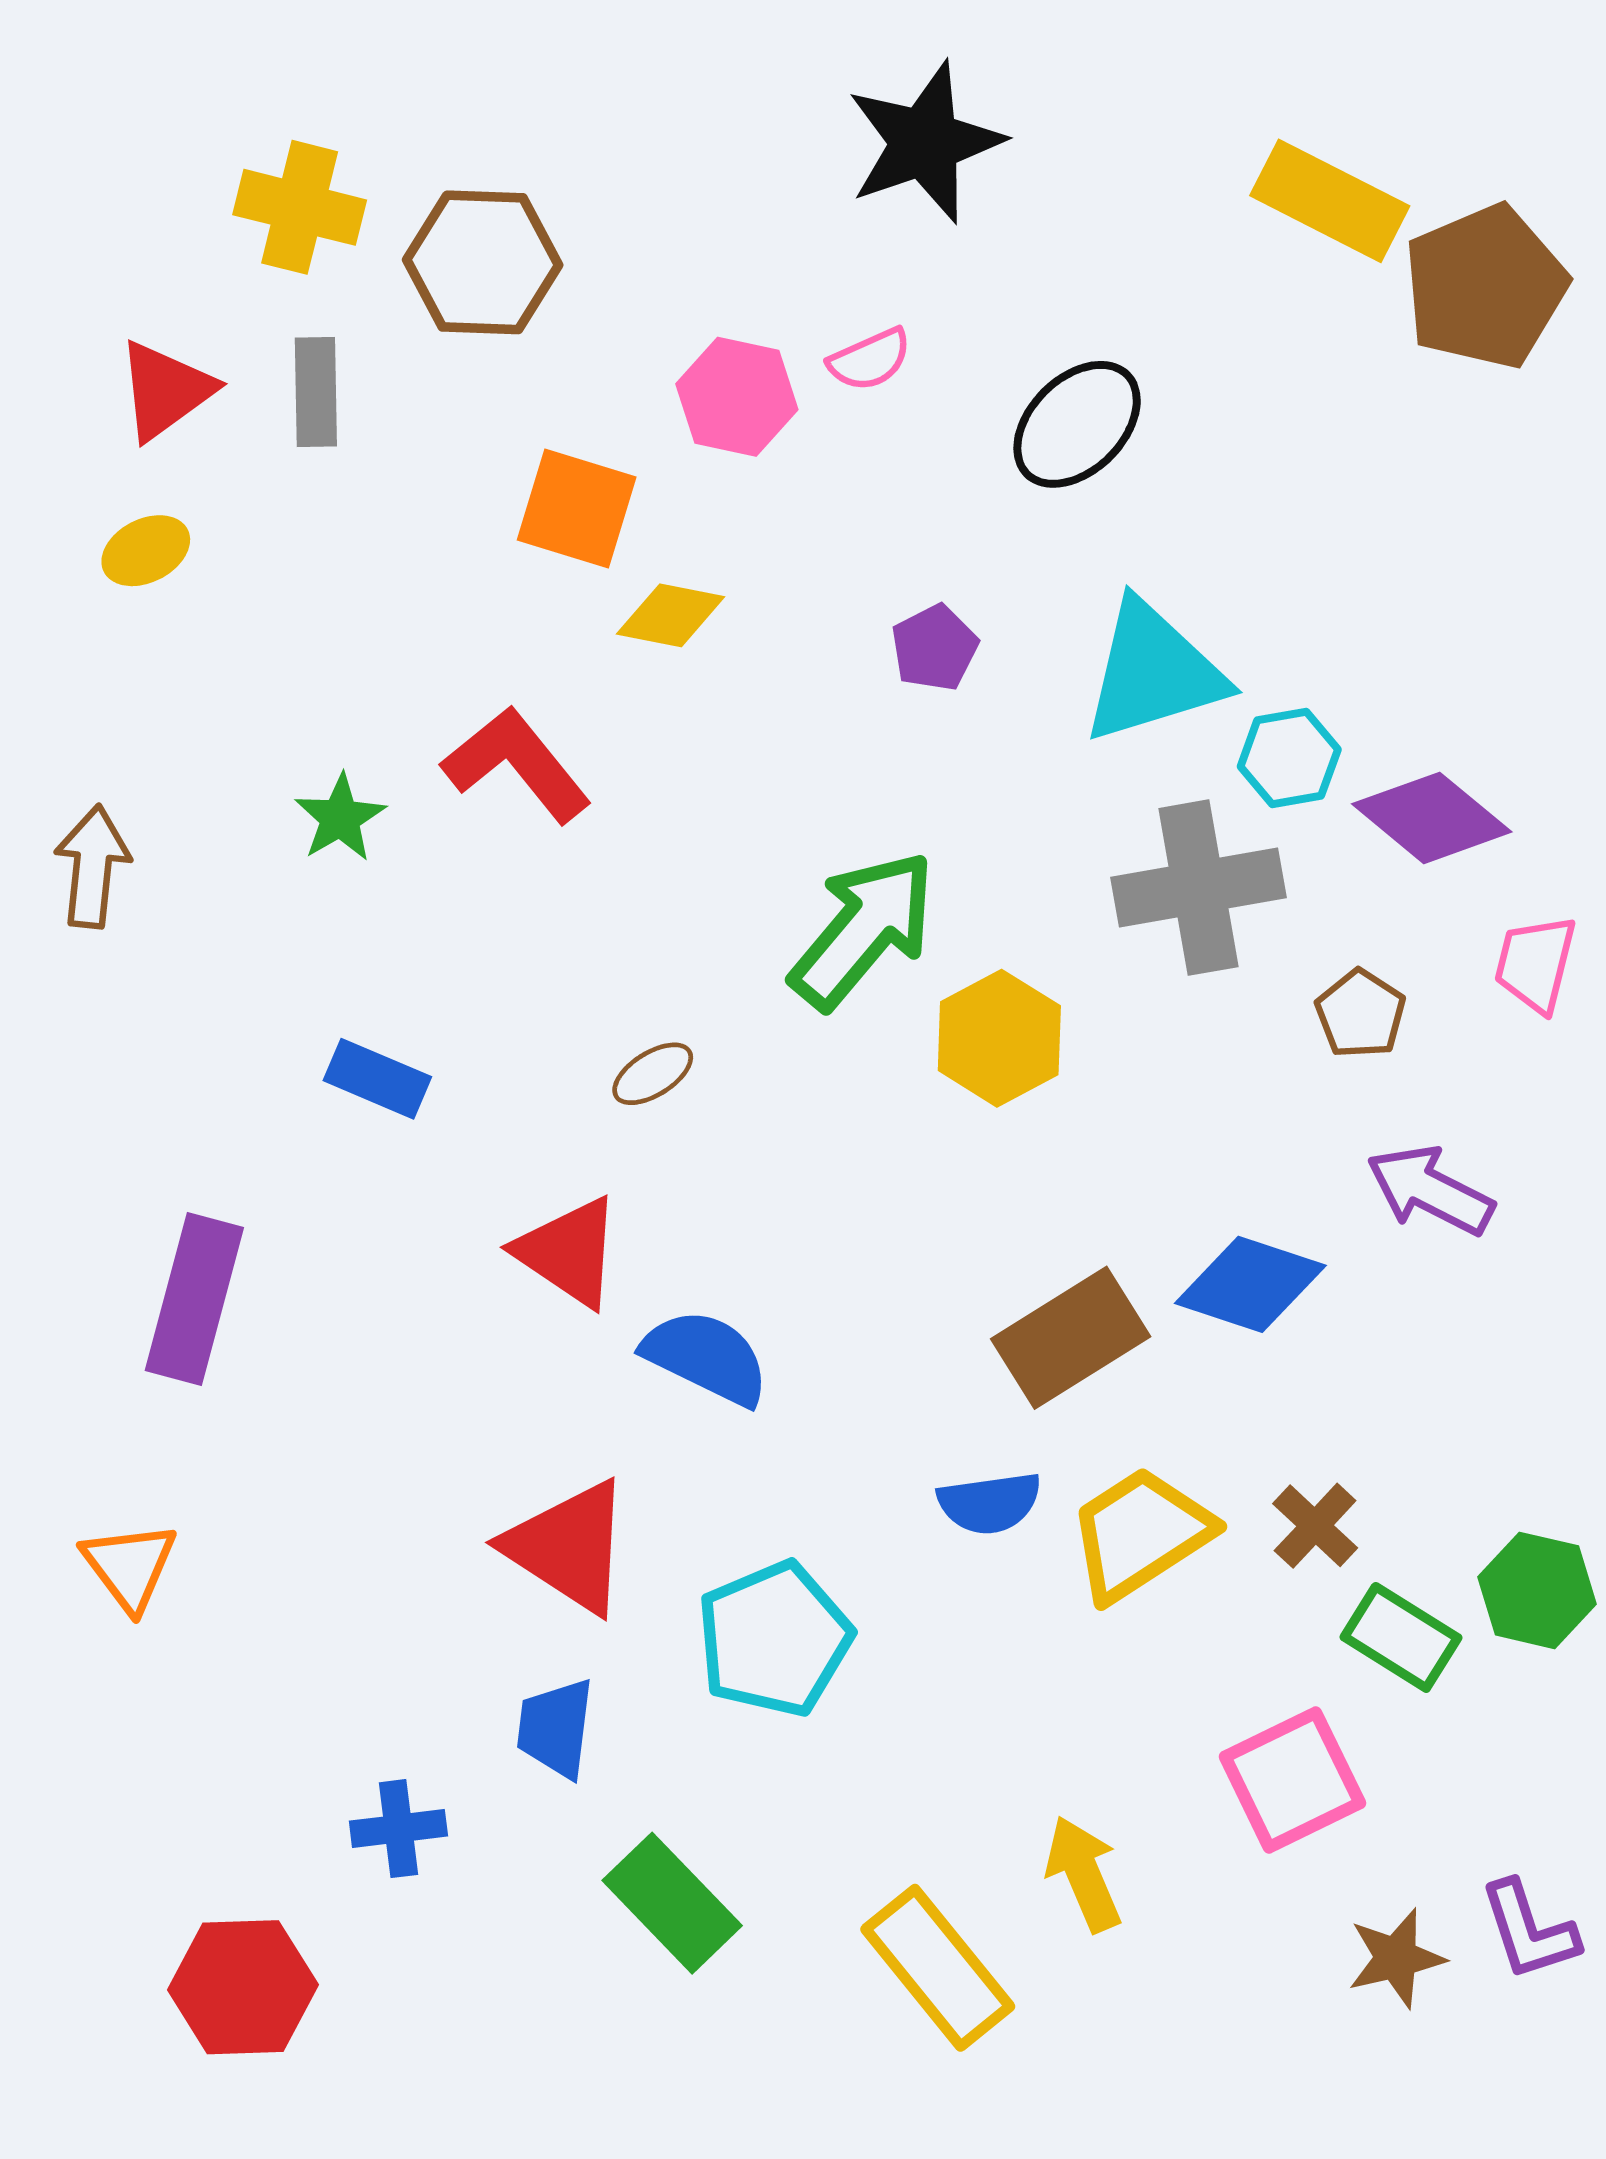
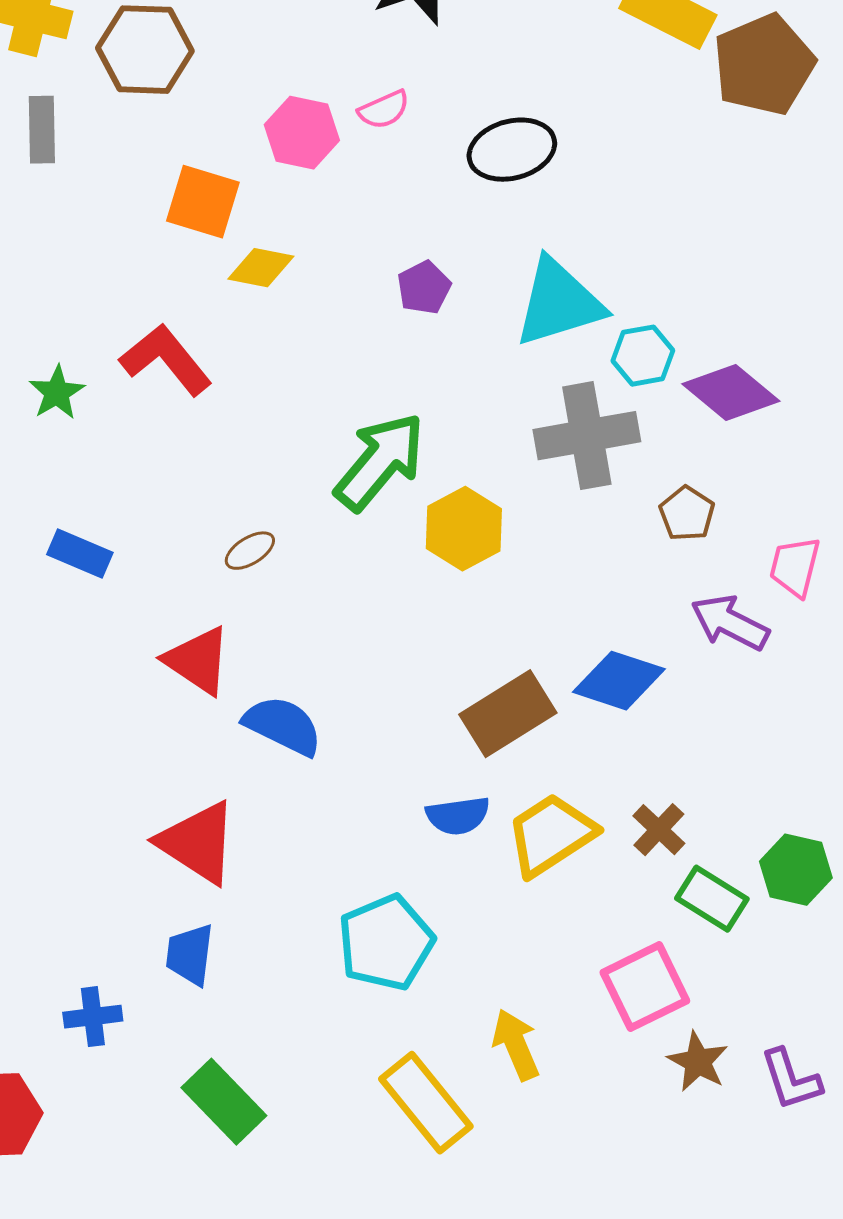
black ellipse: (1077, 424) -> (512, 150), turned 30
pink trapezoid: (1535, 964) -> (795, 567), moved
cyan pentagon: (774, 1639) -> (386, 943), moved
green rectangle: (672, 1903) -> (224, 1102), moved
brown star: (1396, 1958) -> (698, 1062), moved, turned -30

